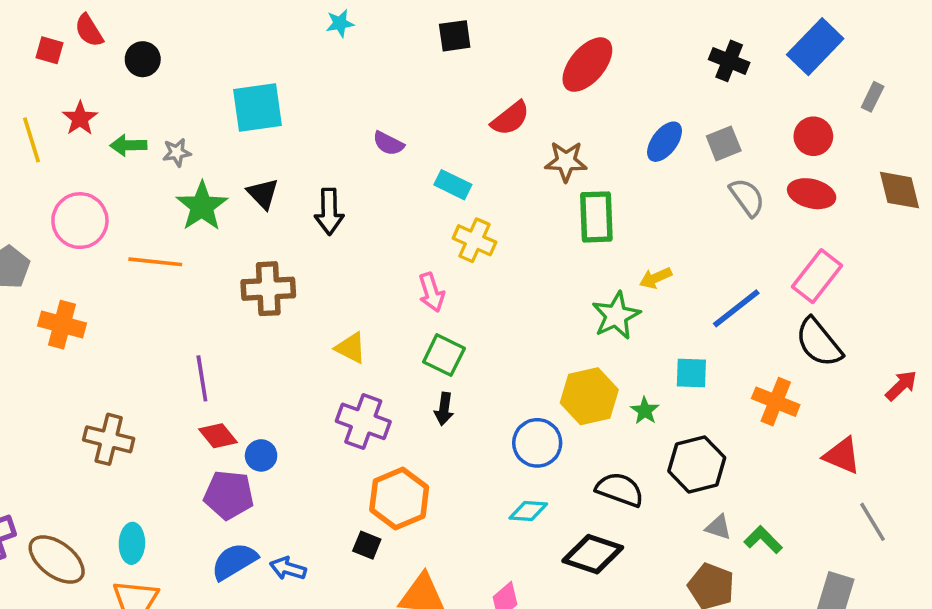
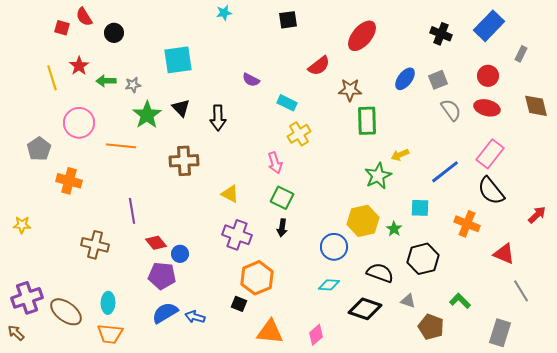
yellow cross: (474, 240) -> (299, 134), turned 35
purple line: (202, 378) -> (132, 211), moved
gray triangle: (718, 527) -> (408, 301), moved

